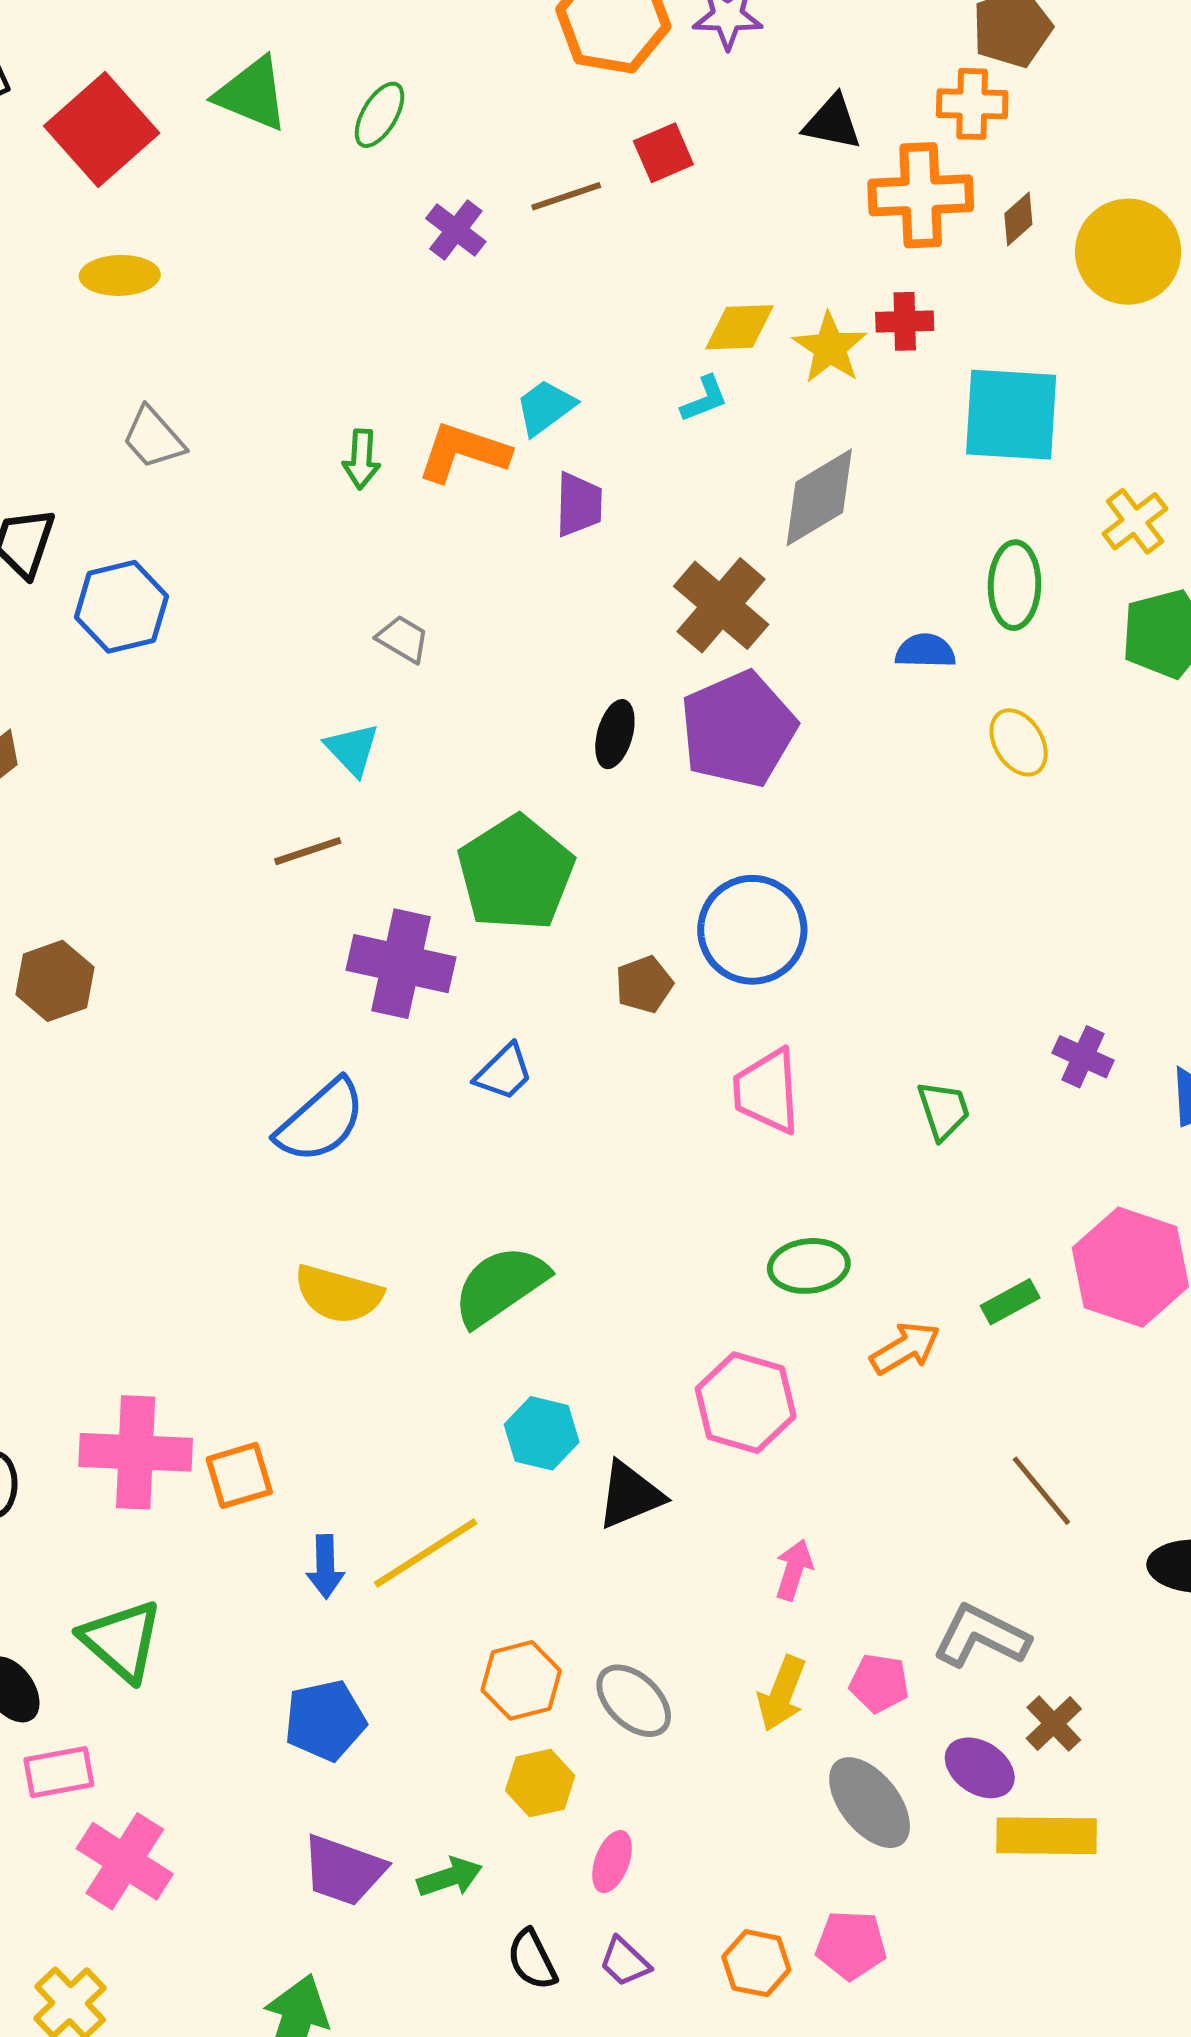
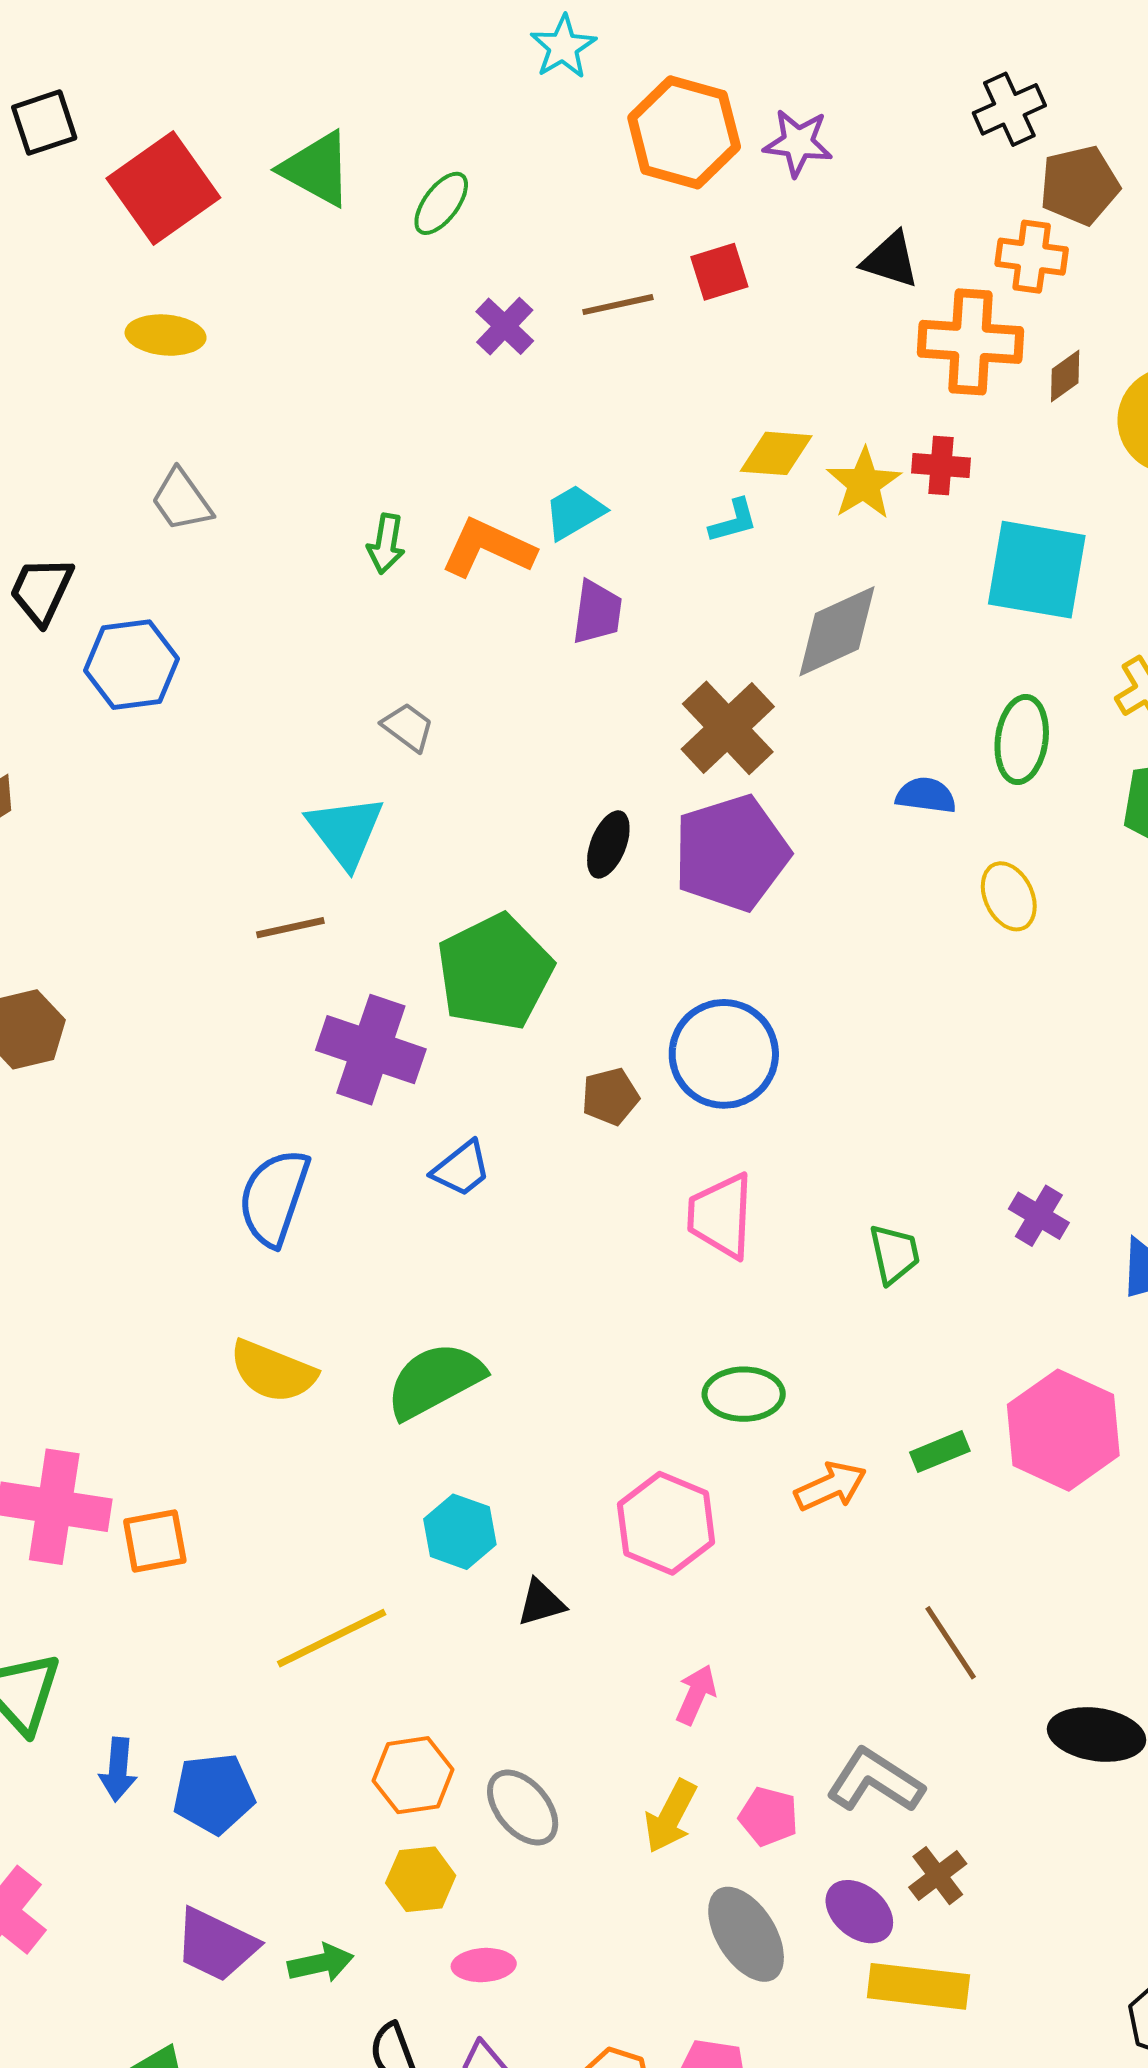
cyan triangle: (352, 749) -> (345, 831), size x1.4
blue semicircle: (321, 1121) -> (274, 1197), turned 144
black triangle: (630, 1495) -> (541, 1603), size x0.7
blue arrow: (325, 1567) -> (118, 1770), moved
pink ellipse: (612, 1862) -> (484, 1965), turned 60

